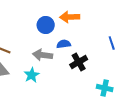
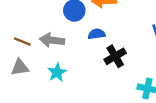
gray arrow: (43, 55) -> (52, 40), moved

